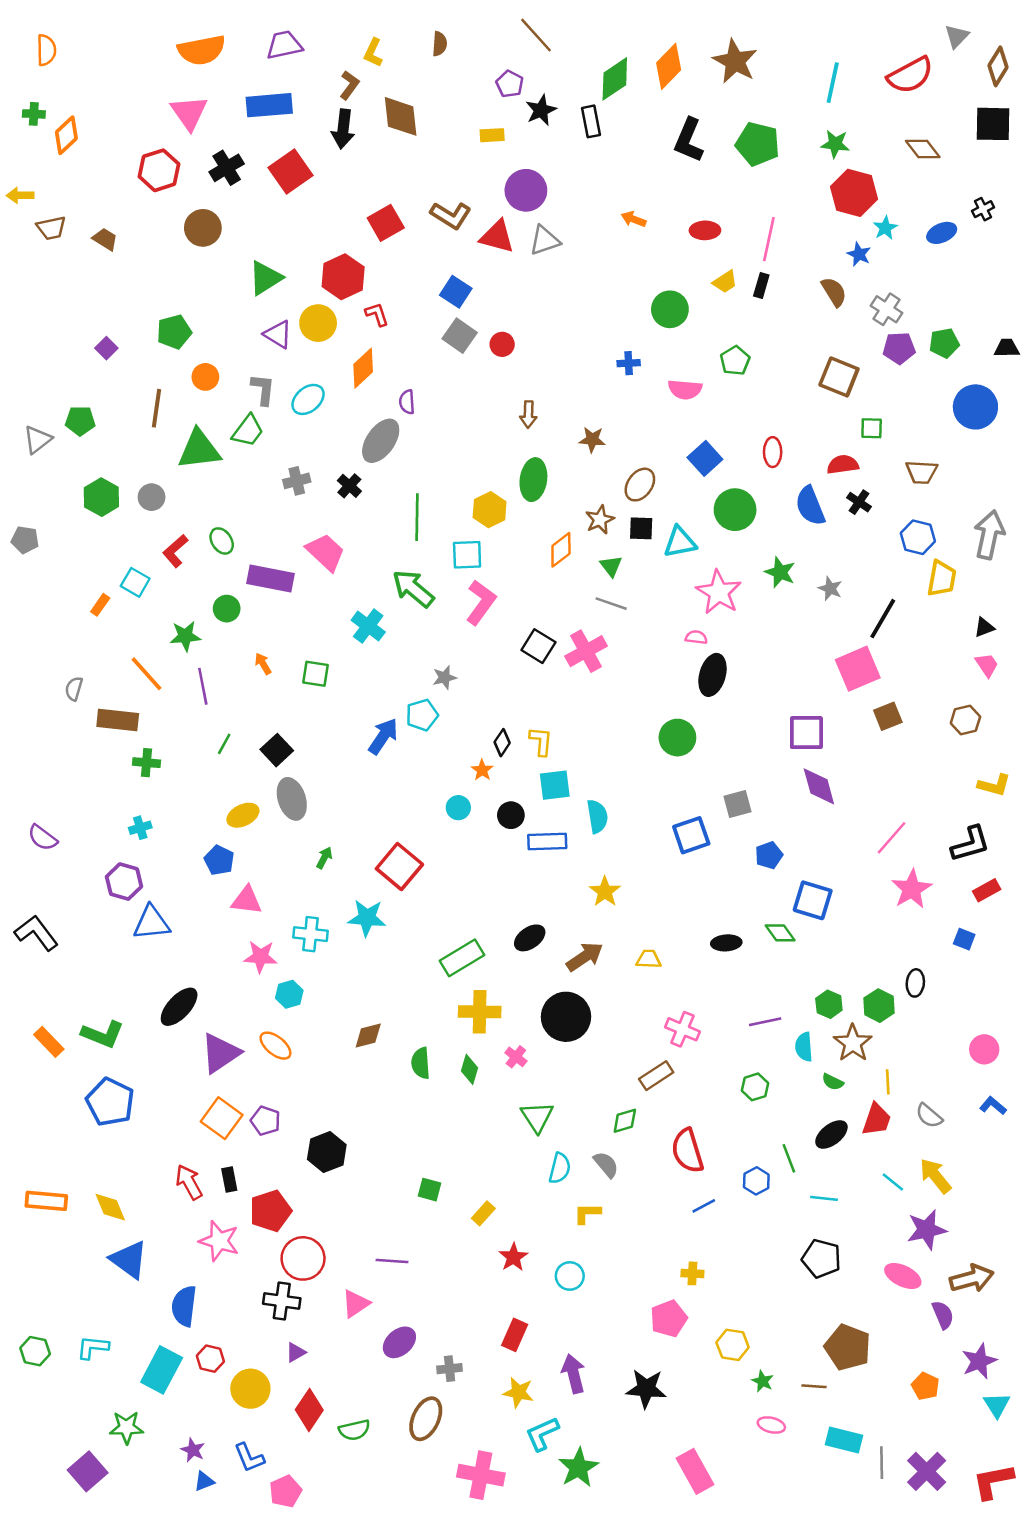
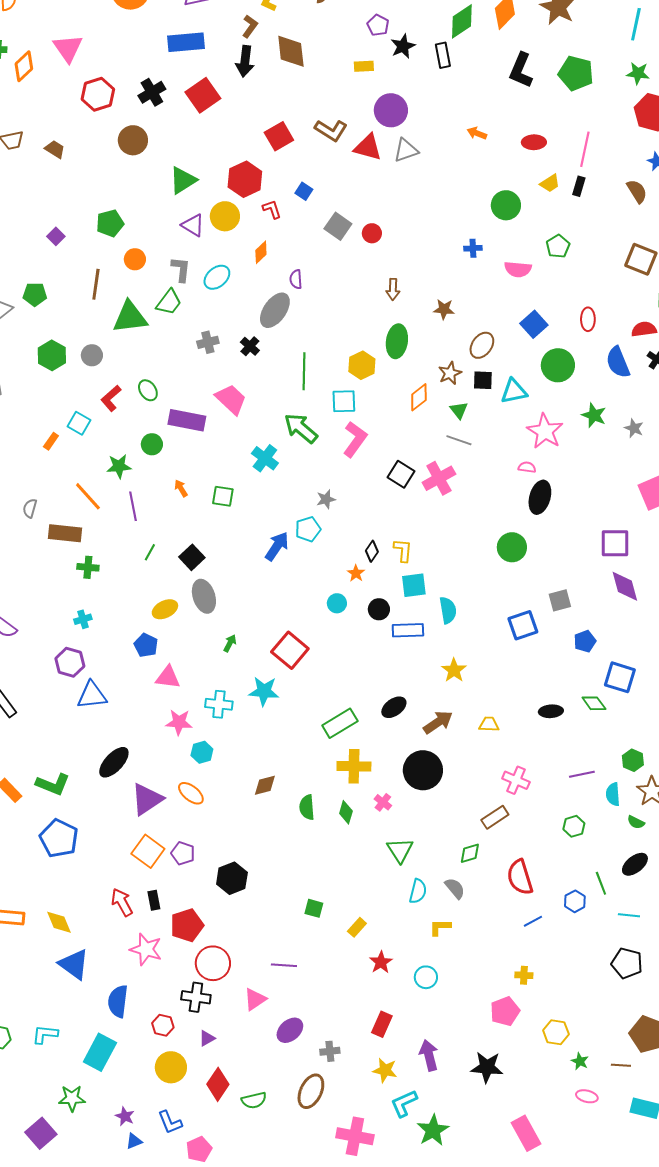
pink triangle: (189, 113) -> (68, 48), moved
blue square: (456, 292) -> (304, 191), moved, size x0.7
orange diamond: (363, 368) -> (261, 252), size x0.7
red hexagon: (210, 1359) -> (163, 1025), moved

